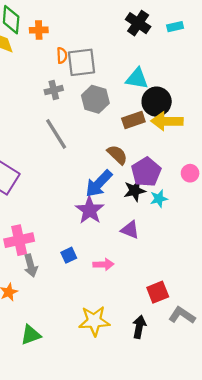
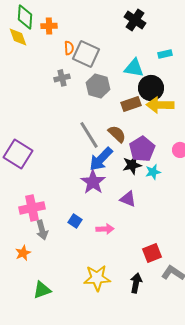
cyan rectangle: (175, 27) -> (165, 54), moved
gray square: (81, 62) -> (86, 54), turned 32
gray line: (56, 134) -> (89, 135), moved
blue square: (69, 255) -> (75, 221), turned -32

